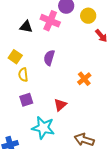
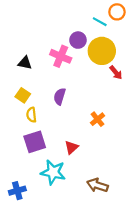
yellow circle: (88, 16) -> (102, 51), size x1.6
black triangle: (26, 27) -> (25, 63), moved
purple square: (26, 100) -> (35, 142), size x1.5

